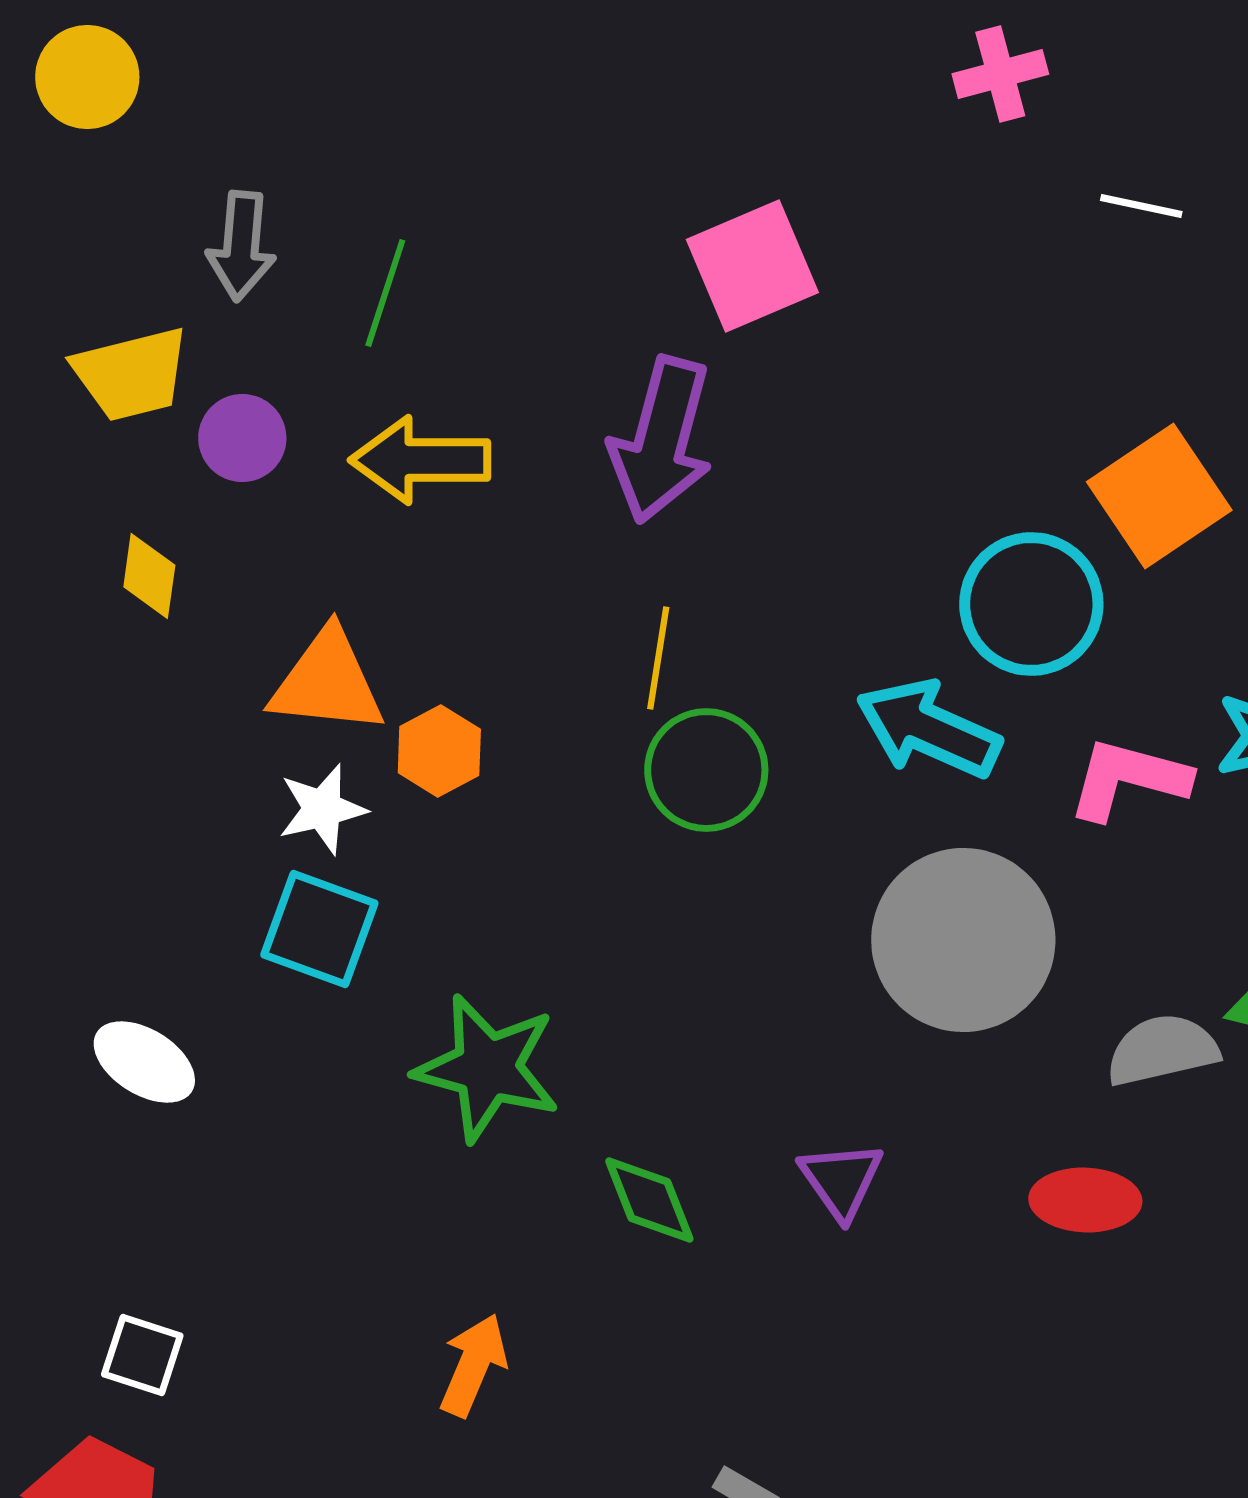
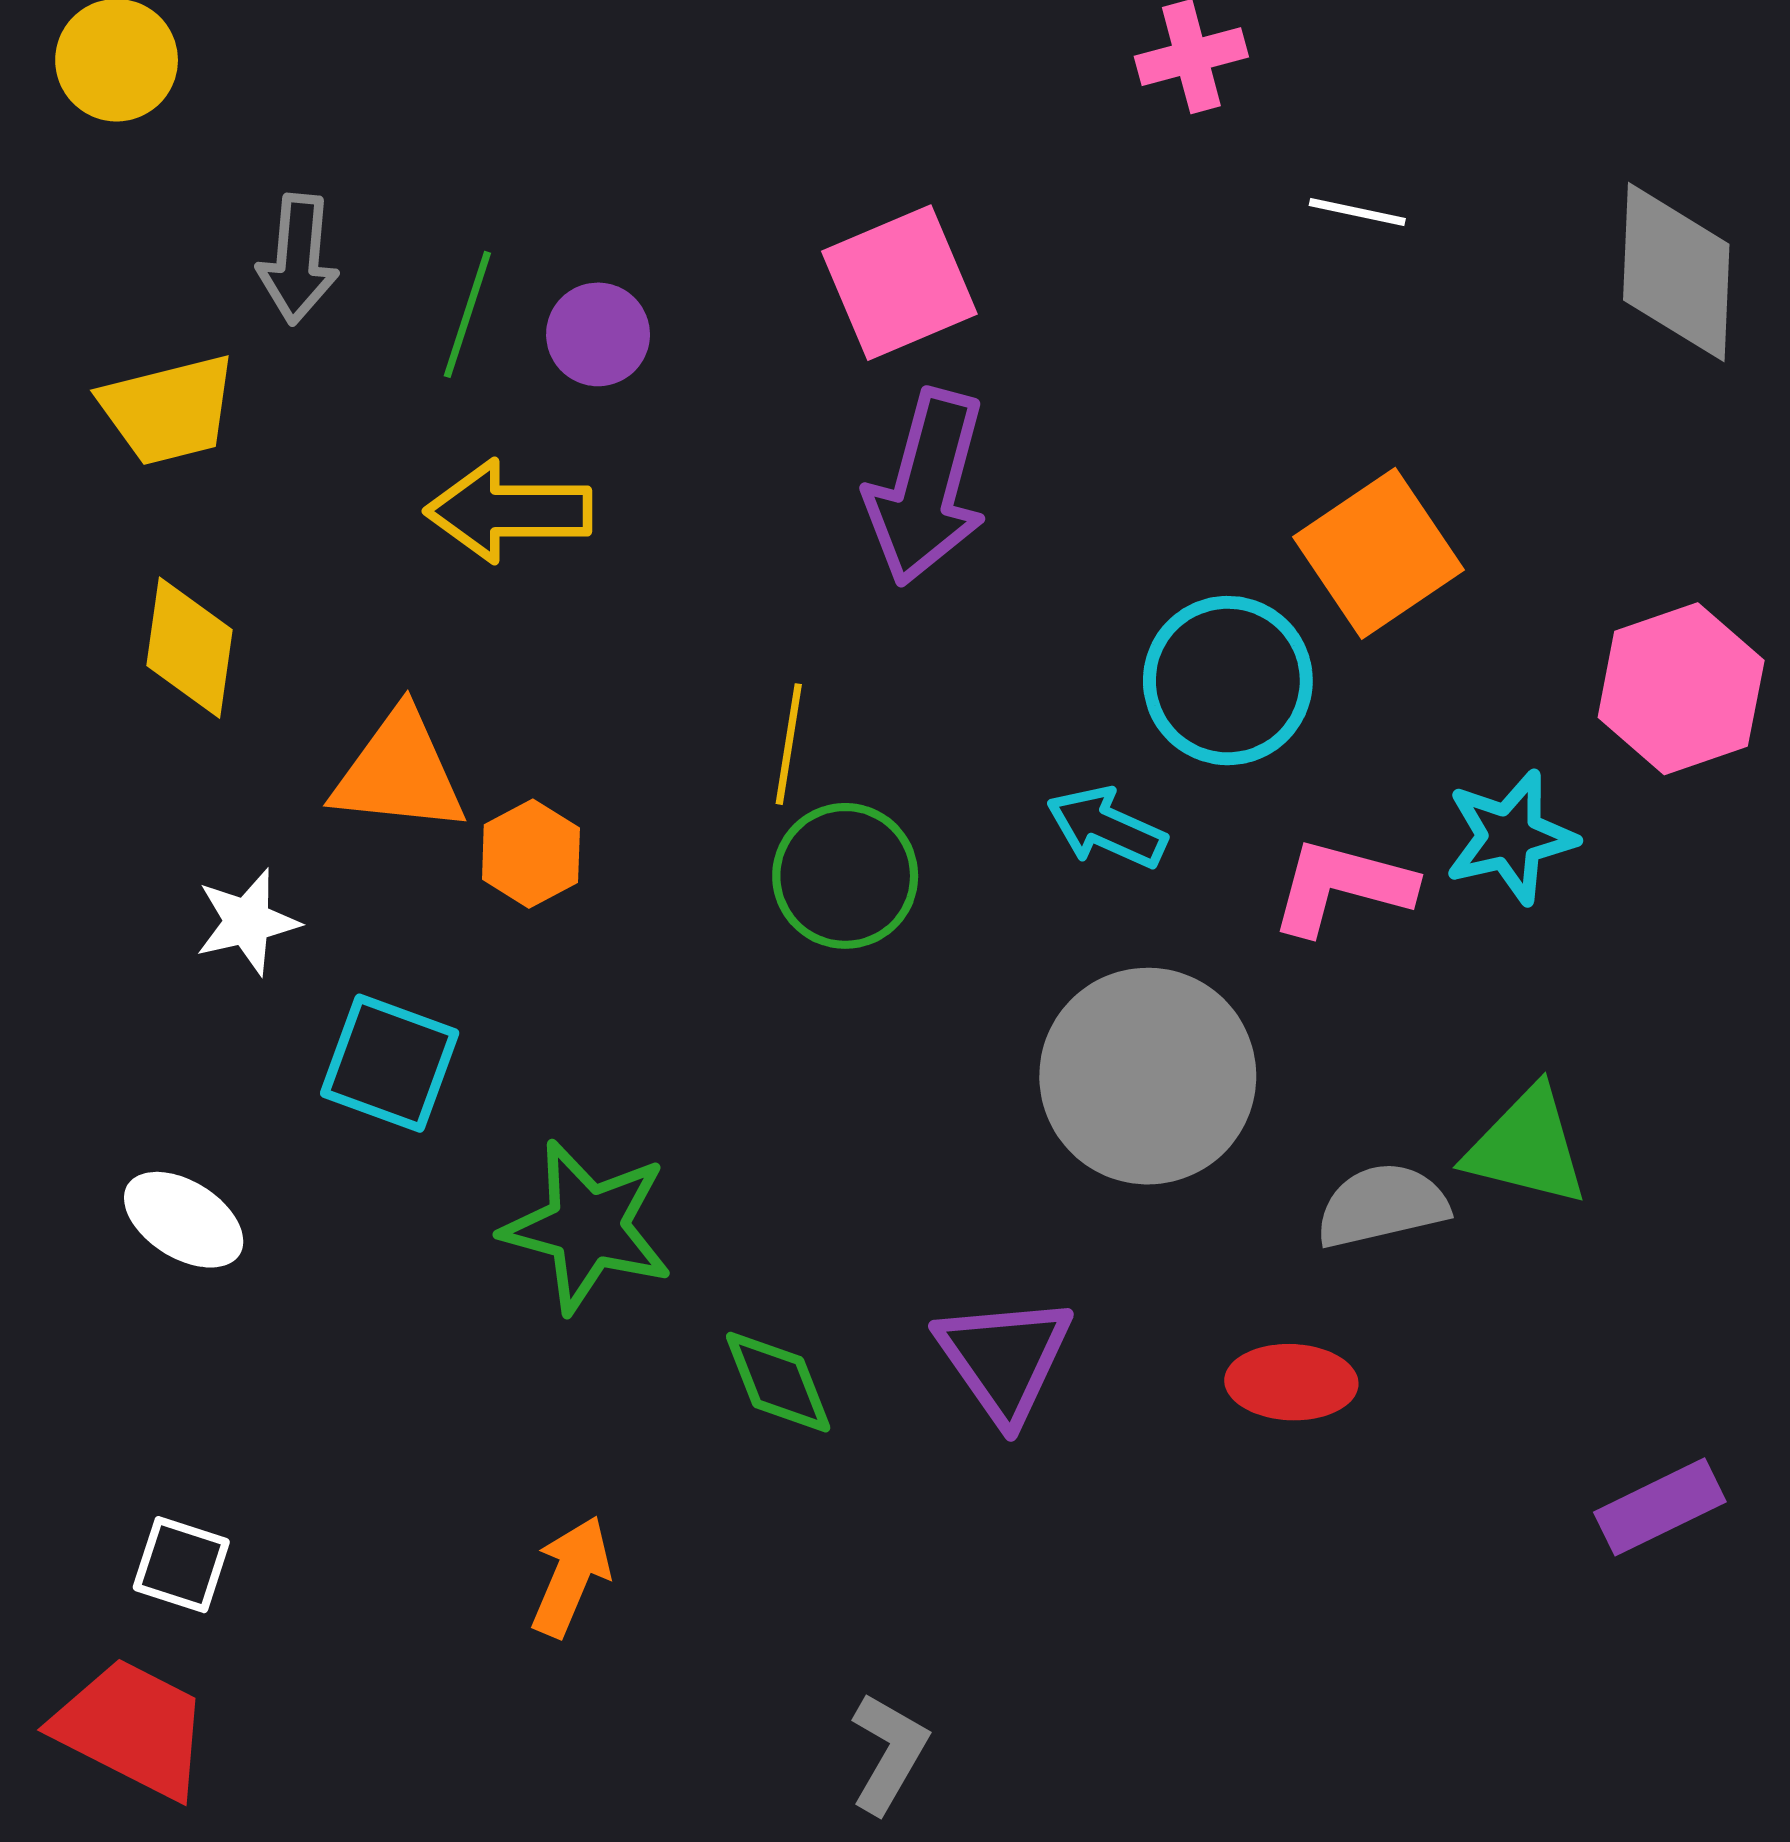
purple circle: (242, 438) -> (598, 334), moved
purple arrow: (661, 440) -> (926, 487), moved
yellow diamond: (149, 576) -> (190, 648), size x1.4
cyan arrow: (928, 729) -> (1107, 828), size x0.7
white star: (322, 809) -> (247, 922), moved
purple triangle: (841, 1180) -> (1004, 1359), size x1.4

